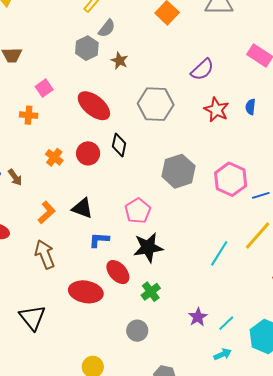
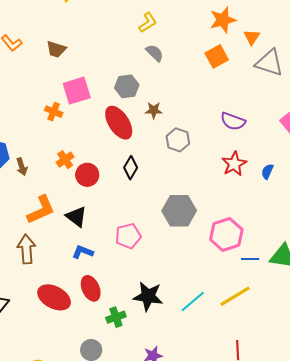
gray semicircle: (107, 28) -> (155, 53), turned -102
gray hexagon: (87, 48) -> (127, 86), moved
brown star: (120, 61) -> (154, 110), moved, turned 30
purple semicircle: (202, 70) -> (233, 121), turned 45
pink square: (44, 88) -> (77, 91), size x1.6
gray hexagon: (156, 104) -> (178, 140), size x0.7
red circle: (88, 153) -> (87, 175), moved
orange L-shape: (47, 212) -> (41, 210), size x1.4
black star: (148, 248) -> (148, 296), moved

